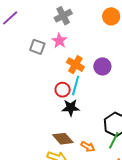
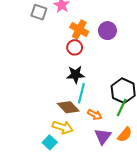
cyan line: (76, 86) -> (81, 93), moved
red circle: (63, 90) -> (75, 47), moved

